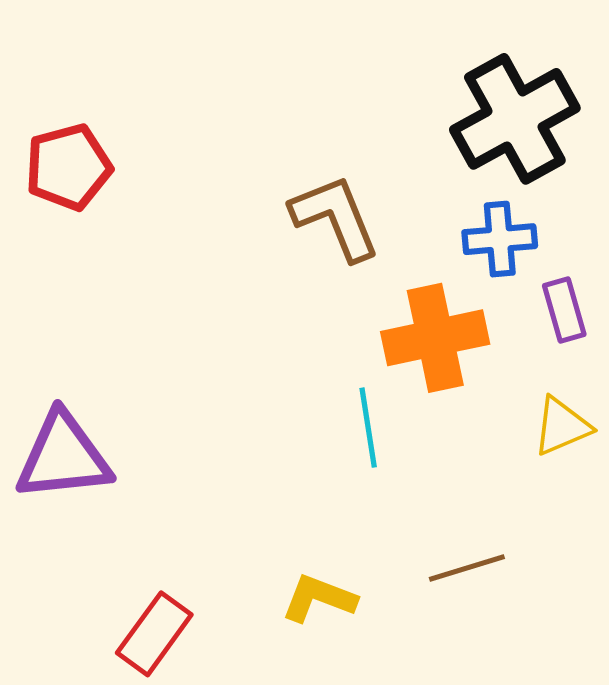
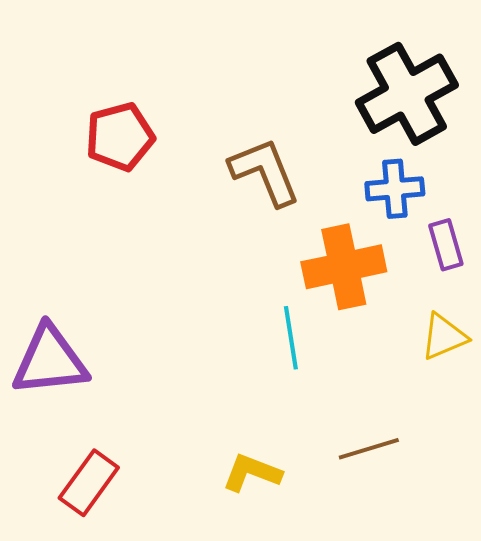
red pentagon: (68, 167) -> (120, 137), moved
red rectangle: (154, 634) -> (89, 483), moved

